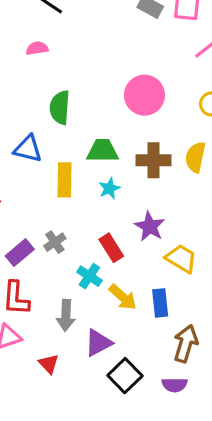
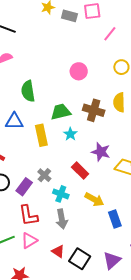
pink circle: (144, 95) -> (79, 71), size x0.7
brown cross: (154, 160) -> (94, 110), turned 30
cyan cross: (89, 276) -> (61, 194), moved
blue rectangle: (160, 303) -> (115, 219), moved
purple triangle: (98, 343) -> (112, 260), moved
black square: (125, 376) -> (80, 259), moved

